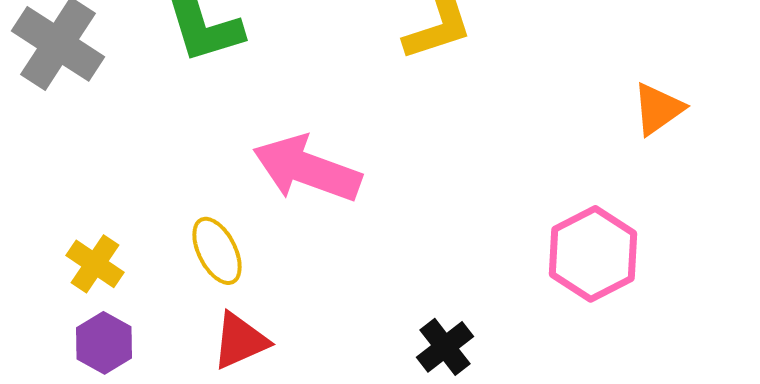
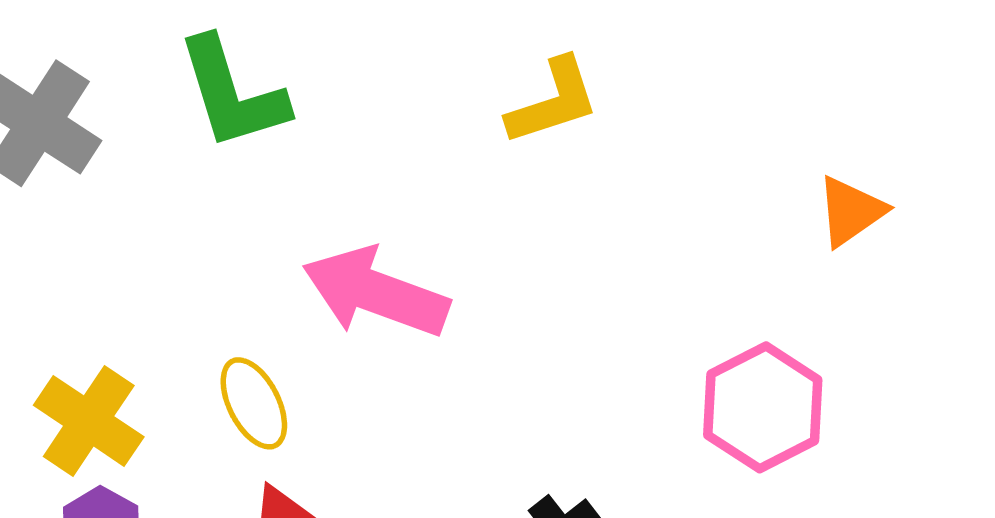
yellow cross: (95, 264) -> (89, 421), size x1.4

